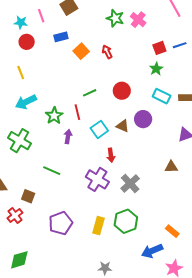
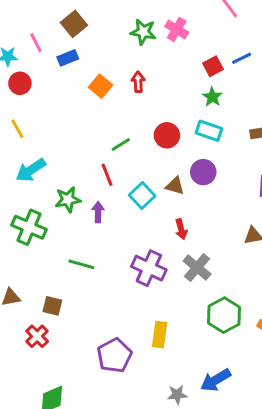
blue rectangle: (61, 37) -> (68, 58), moved
red arrow: (107, 52) -> (138, 82), turned 32
cyan rectangle: (162, 96) -> (209, 131), moved
green star: (54, 116) -> (68, 200), moved, turned 30
red arrow: (111, 155) -> (181, 229), moved
green hexagon: (126, 221) -> (224, 315), moved
purple pentagon: (61, 223) -> (114, 355), moved
blue arrow: (152, 251) -> (216, 380), moved

